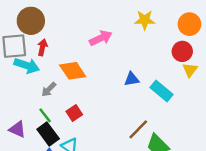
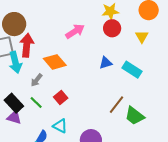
red arrow: (42, 47) -> (27, 45), size x1.6
red circle: (182, 51) -> (112, 28), moved
cyan arrow: (27, 66) -> (15, 62), turned 65
yellow triangle: (190, 70) -> (142, 37), moved
black rectangle: (48, 134) -> (14, 103), moved

